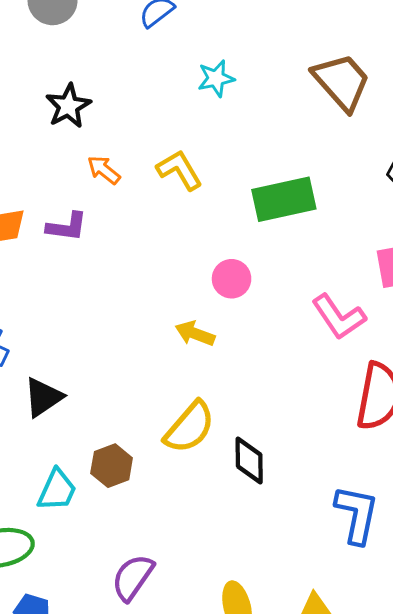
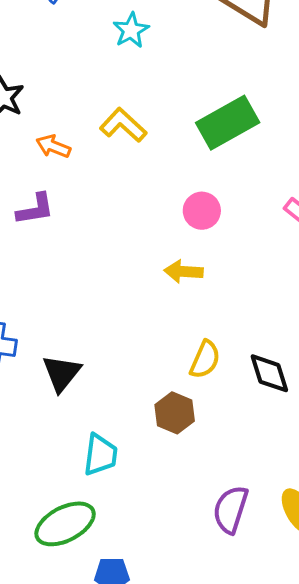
yellow semicircle: (190, 427) -> (205, 360), size x0.7
brown hexagon: (112, 466) -> (175, 413), moved
purple semicircle: (133, 577) -> (231, 509), moved

